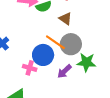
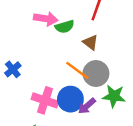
blue circle: (43, 55) -> (70, 99), moved
pink cross: (30, 68) -> (45, 100), size x1.5

